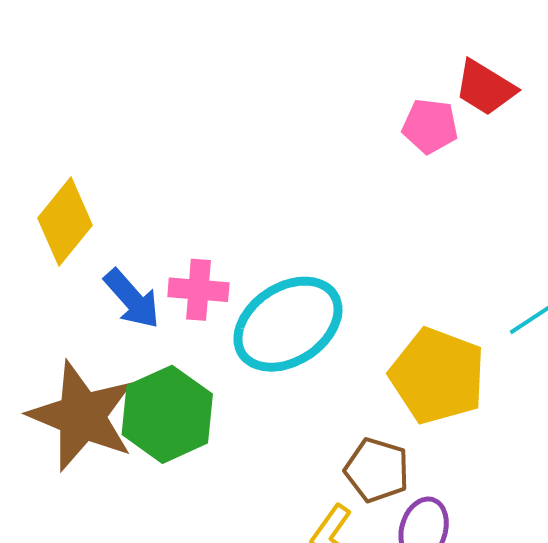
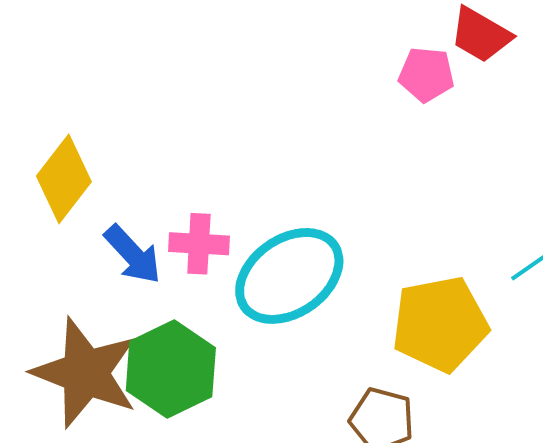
yellow pentagon: (437, 376) -> (440, 324), turned -30

